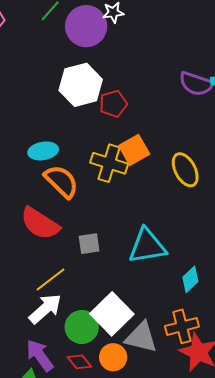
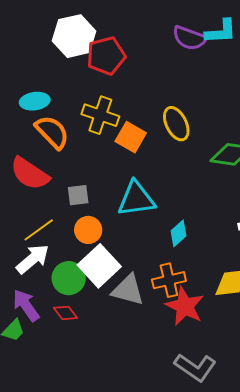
red pentagon: (113, 104) -> (106, 56), size x1.4
orange square: (134, 150) -> (131, 137), moved, turned -32
orange circle: (113, 357) -> (88, 230), moved

